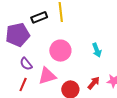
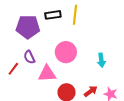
red line: (23, 84) -> (13, 69), moved

